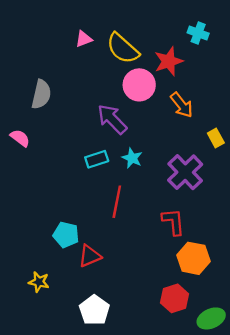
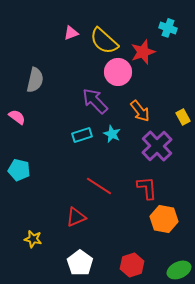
orange arrow: (182, 105) -> (140, 111), moved
red line: (117, 202) -> (99, 186), moved, turned -68
cyan pentagon: (66, 235) -> (19, 170), moved
red hexagon: (175, 298) -> (132, 265), moved

